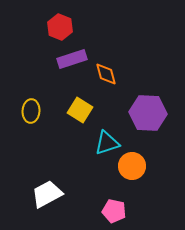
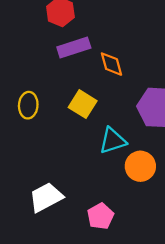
pink pentagon: (114, 211) -> (100, 216), moved, turned 30

